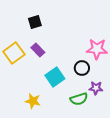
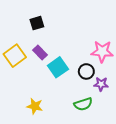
cyan square: (55, 77) -> (58, 67), moved
purple star: (96, 88) -> (101, 84), moved

